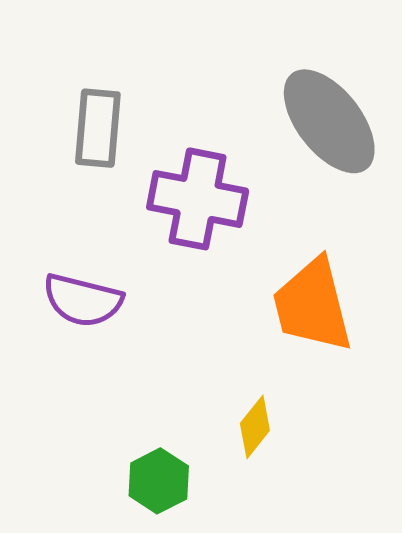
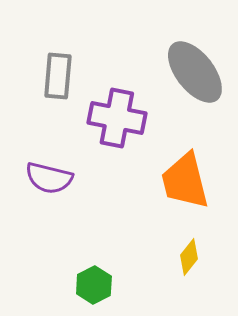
yellow diamond: (255, 427) -> (189, 257), moved

